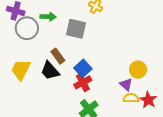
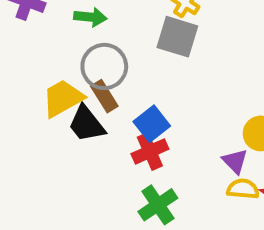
gray circle: (27, 28) -> (104, 66), moved
gray square: (76, 29) -> (177, 37), moved
yellow trapezoid: (21, 70) -> (63, 98), moved, turned 30

